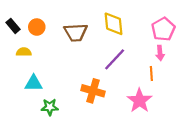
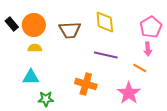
orange circle: (37, 27) -> (34, 25), size x1.5
yellow semicircle: (24, 52) -> (35, 48), moved
purple line: (115, 59) -> (106, 55), turned 60
orange line: (151, 74) -> (140, 68), turned -56

